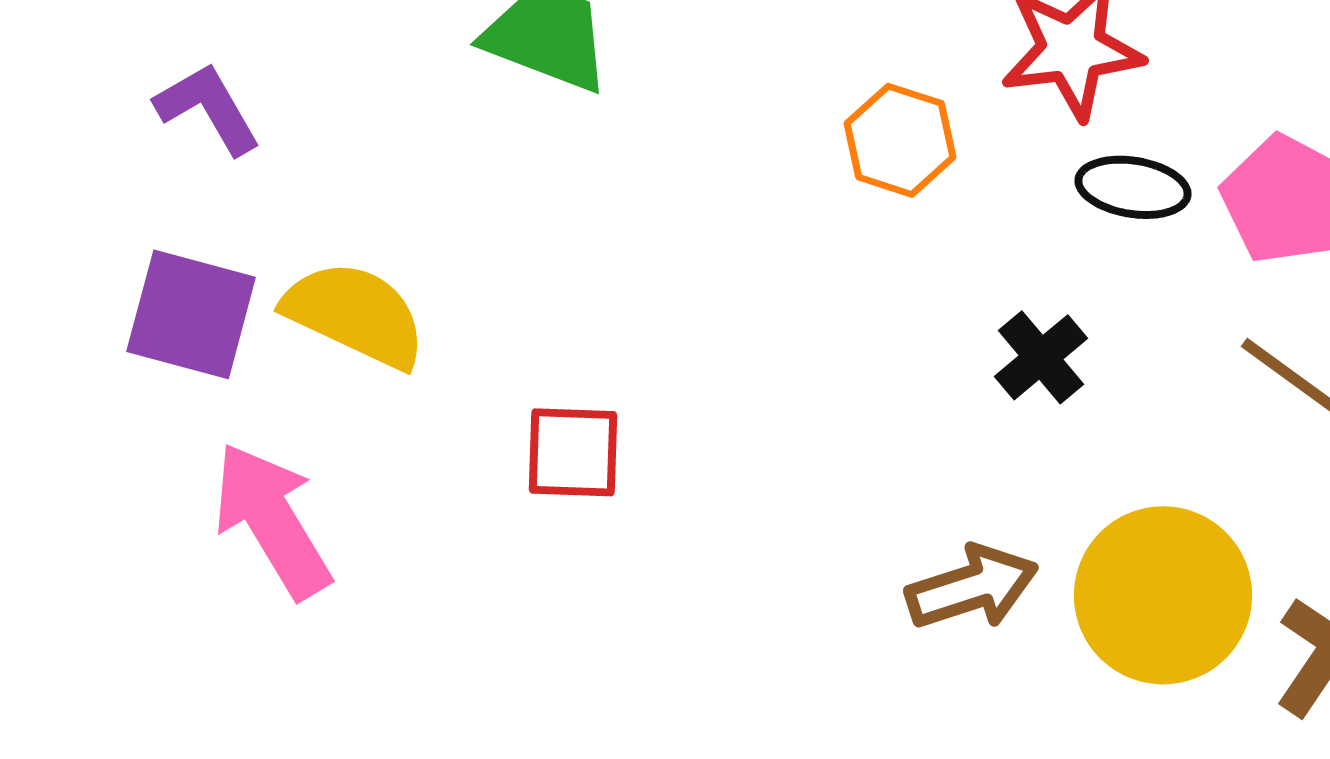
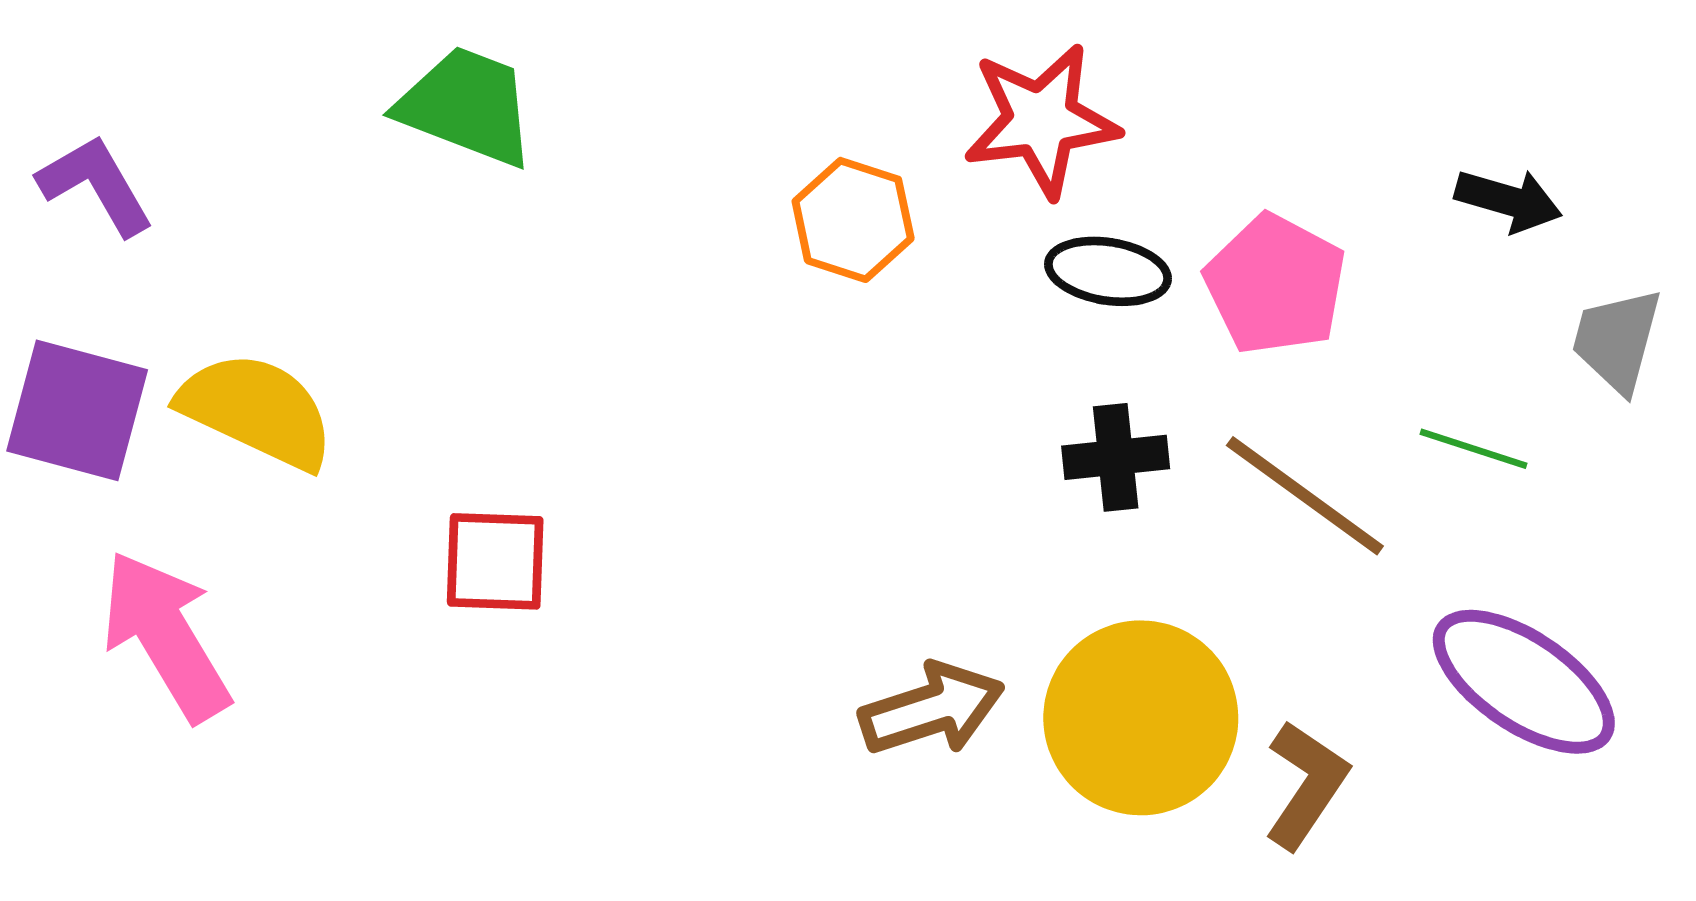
black cross: (1041, 357) -> (1116, 457), moved, turned 34

